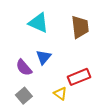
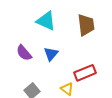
purple semicircle: (24, 68) -> (24, 53), moved

